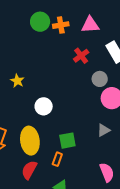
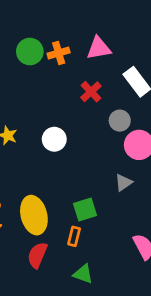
white circle: (44, 106) -> (54, 139), moved
gray triangle: (104, 130) -> (123, 183), moved

